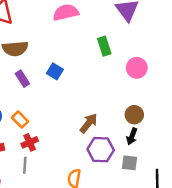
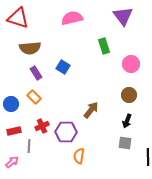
brown circle: (134, 115) -> (129, 95), moved
orange rectangle: (20, 120) -> (34, 97), moved
purple hexagon: (101, 150) -> (66, 132), moved
gray line: (25, 165) -> (29, 146), moved

